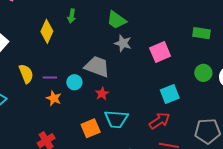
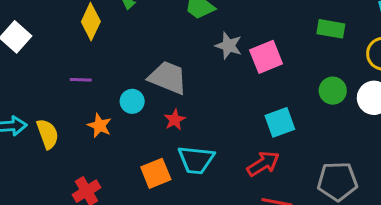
gray star: (123, 43) -> (229, 46), moved
yellow semicircle: (26, 74) -> (48, 134), moved
purple line: (50, 77) -> (81, 80), moved

